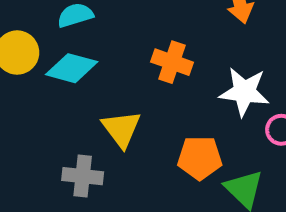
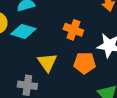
orange pentagon: (200, 158) -> (85, 63), moved

